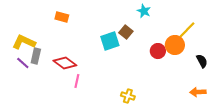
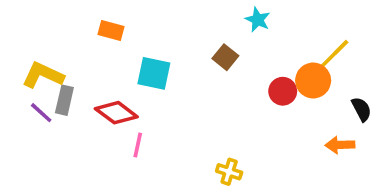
cyan square: (110, 41) -> (154, 73), moved, turned 30
orange arrow: (198, 92) -> (340, 145), moved

